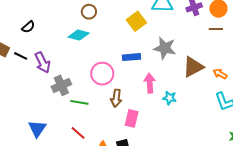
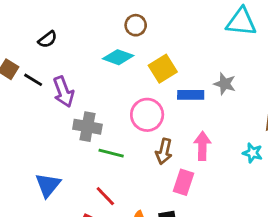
yellow square: (136, 21) -> (163, 69), moved
gray star: (165, 48) -> (225, 84), moved, size x0.7
pink arrow: (150, 83) -> (202, 146), moved
gray cross: (61, 85) -> (87, 127), turned 30
cyan star: (170, 98) -> (253, 153), moved

